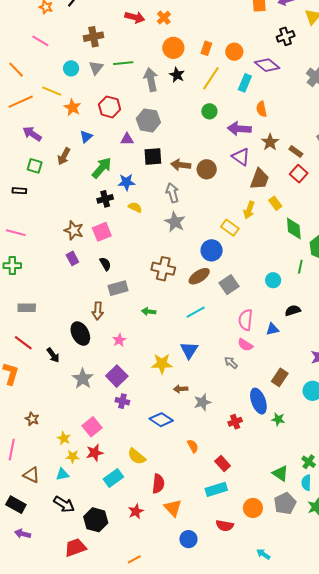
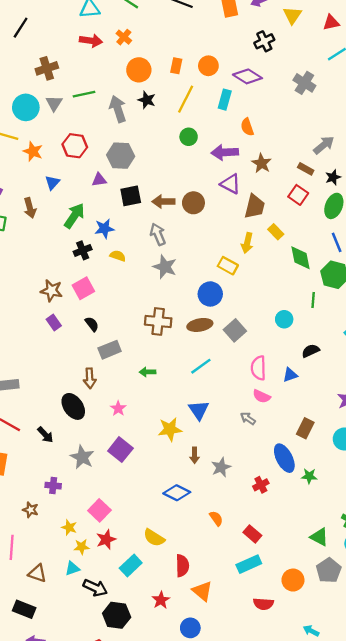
cyan circle: (71, 68) -> (26, 107), size x1.5
brown rectangle: (296, 152) -> (306, 169), moved
brown arrow: (64, 156) -> (30, 208), turned -36
brown ellipse: (199, 276) -> (200, 325), turned 30
brown arrow: (181, 389) -> (194, 455), turned -80
purple cross: (122, 401) -> (53, 486), moved
black arrow: (64, 504) -> (95, 588), moved
blue circle: (188, 539) -> (190, 628), moved

